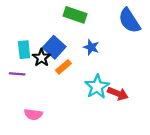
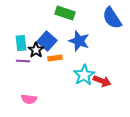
blue star: (91, 47) -> (79, 41), size x1.5
orange rectangle: (63, 67) -> (55, 58), turned 32
purple line: (17, 74) -> (23, 61), moved

